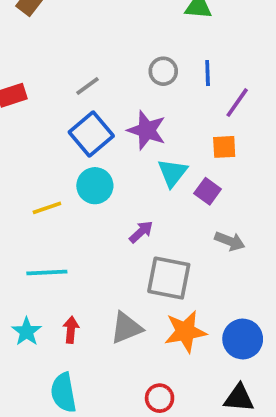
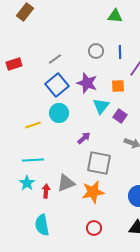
orange square: (224, 147) -> (118, 86), moved
gray triangle: (126, 328) -> (66, 183), moved
cyan star: (27, 332) -> (27, 183), moved
orange star: (185, 332) -> (93, 192), moved

